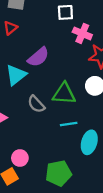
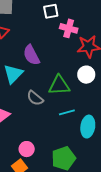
purple semicircle: (38, 57) -> (31, 55), turned 110

